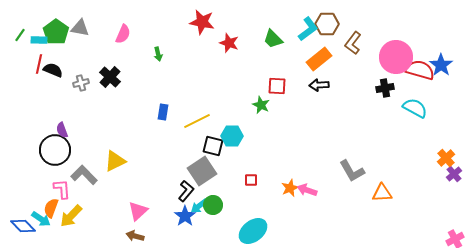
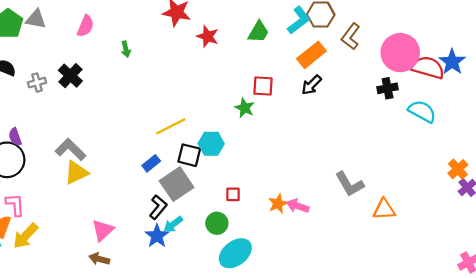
green trapezoid: (273, 39) -> (258, 32), turned -105
black arrow: (319, 85) -> (311, 85), turned -42
blue rectangle: (163, 112) -> (151, 163), moved, turned 42
gray L-shape: (84, 175) -> (70, 149), moved
green circle: (213, 205) -> (217, 223), moved

